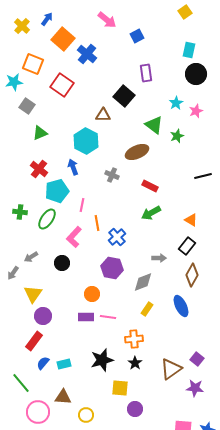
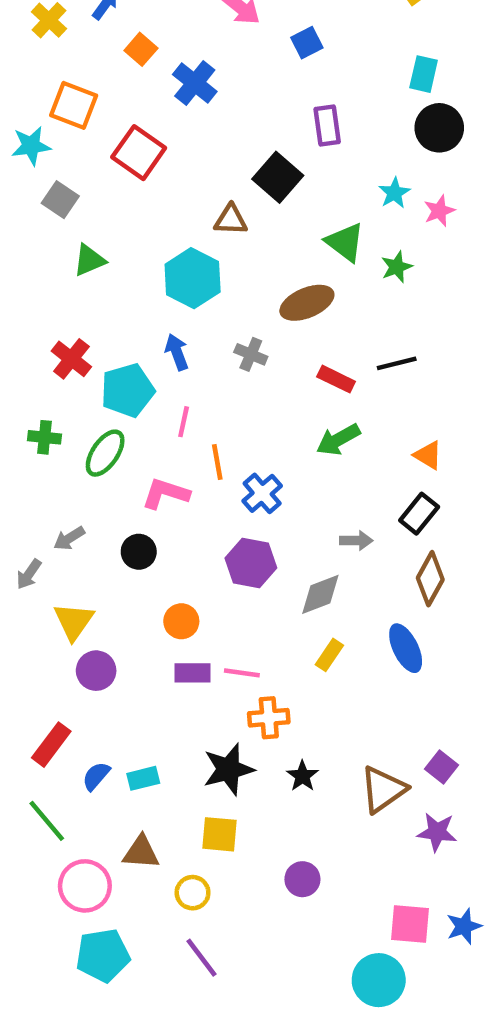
orange square: (63, 39) -> (141, 49), size x0.6
blue arrow: (73, 167) -> (177, 352), moved
red cross: (39, 169) -> (71, 359), moved
black line: (203, 176) -> (397, 363), moved
pink L-shape: (74, 237) -> (166, 493), turned 65
orange circle: (92, 294) -> (181, 621), moved
orange cross: (134, 339) -> (269, 718), moved
red rectangle: (34, 341) -> (51, 745), moved
yellow square: (120, 388) -> (219, 834), moved

